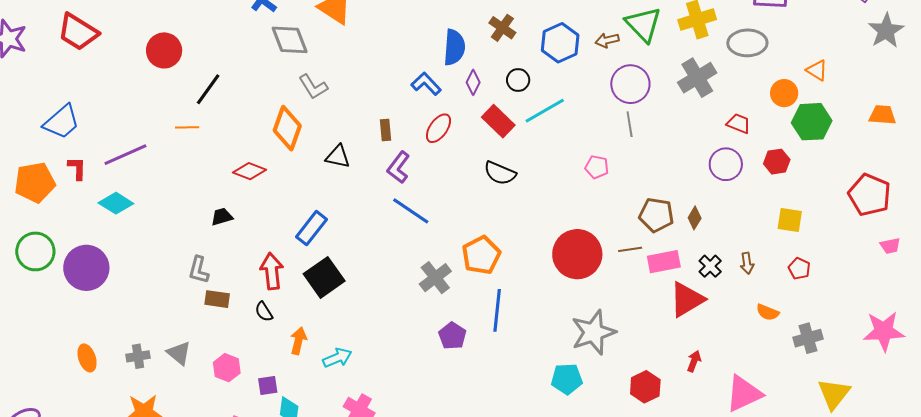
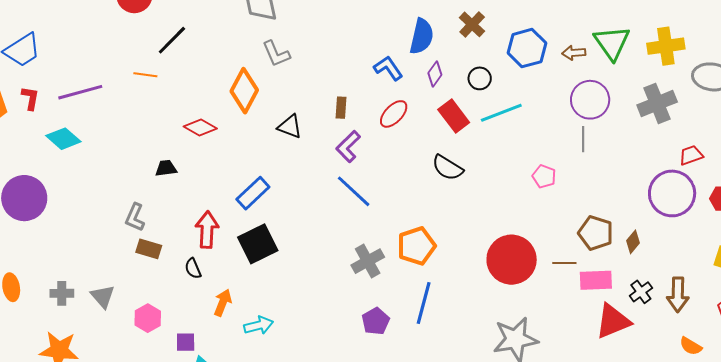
red trapezoid: (739, 124) -> (691, 155), turned -50
purple circle: (726, 164) -> (672, 193), size x1.4
brown arrow: (747, 263) -> (678, 295), size x1.6

